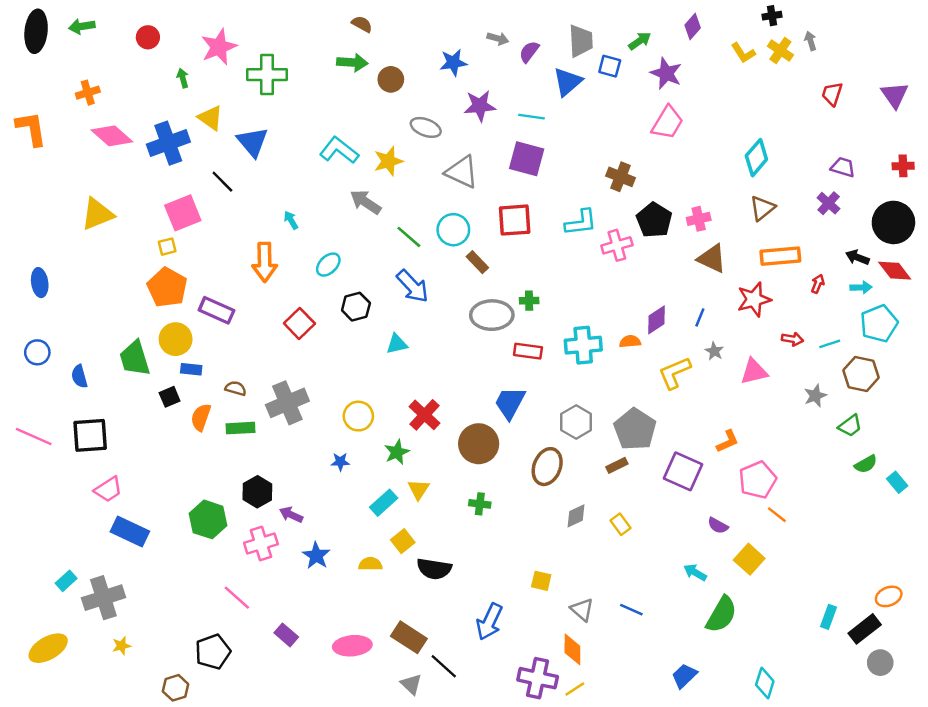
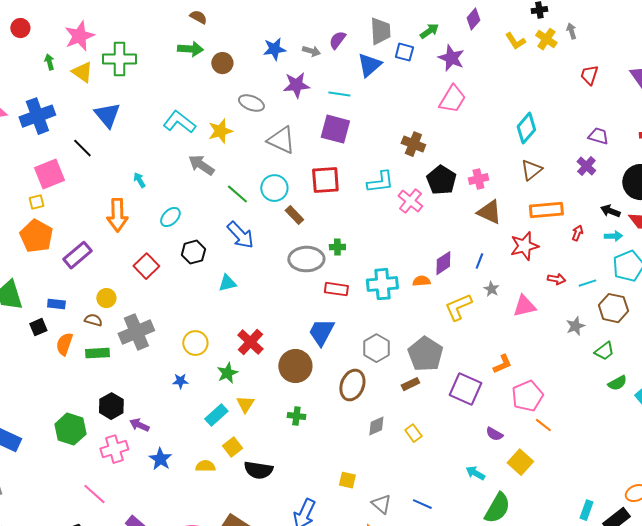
gray arrow: (498, 38) -> (311, 51), moved
yellow triangle: (210, 118) -> (82, 72), moved
pink cross: (617, 245) -> (410, 201), turned -35
purple rectangle: (216, 310) -> (77, 255), turned -64
yellow circle: (176, 339) -> (106, 298), moved, size x0.7

